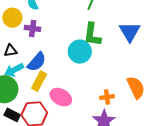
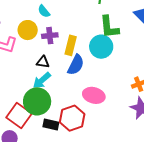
black triangle: (11, 51) -> (43, 62), moved, turned 32
blue semicircle: (37, 62) -> (76, 65), moved
yellow rectangle: (39, 81) -> (71, 45), moved

